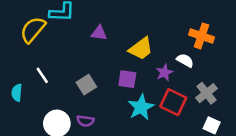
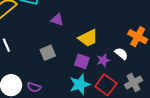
purple square: (127, 79) -> (82, 61), moved
gray square: (86, 85) -> (48, 53), moved

